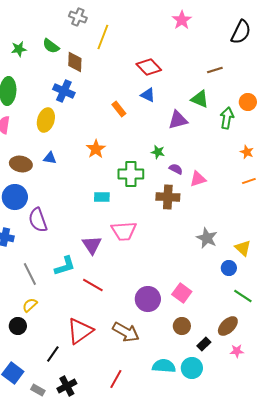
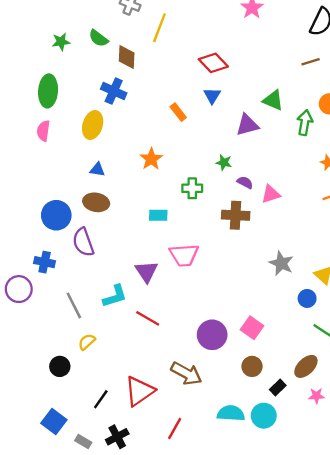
brown line: (215, 70) -> (311, 62), moved
blue triangle: (148, 95) -> (212, 96), turned 35
brown ellipse: (21, 164) -> (96, 202), moved
green cross: (131, 174) -> (192, 188), size x0.7
yellow semicircle: (30, 305) -> (87, 342), moved
red triangle: (80, 331) -> (139, 391), moved

